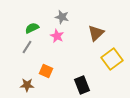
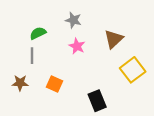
pink star: (57, 36) -> (77, 46), moved
gray line: (27, 47) -> (32, 56), turned -32
brown star: (27, 85) -> (20, 83), moved

